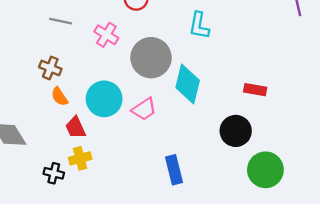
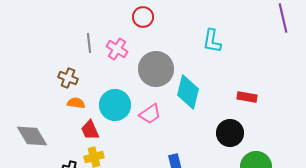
gray line: (61, 21) -> (89, 43), moved, turned 72
cyan L-shape: (199, 26) -> (212, 41), moved
orange semicircle: (59, 97) -> (76, 103), turned 132

